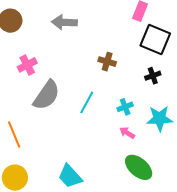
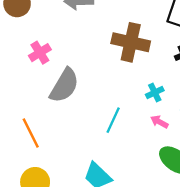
brown cross: (107, 62) -> (131, 42), size x1.8
cyan line: (87, 102) -> (113, 120), moved

